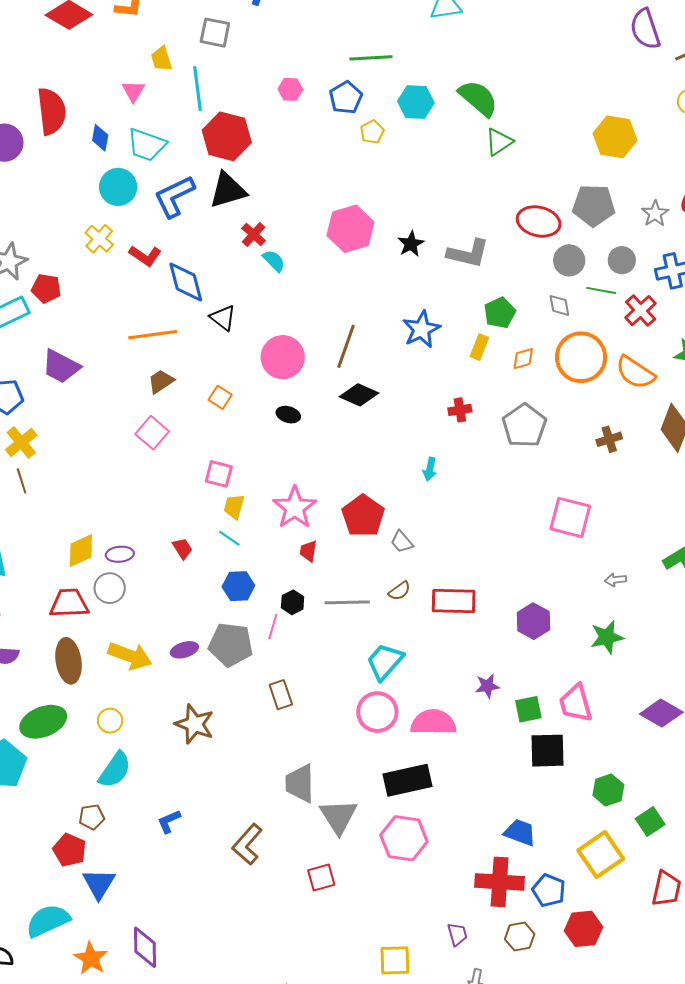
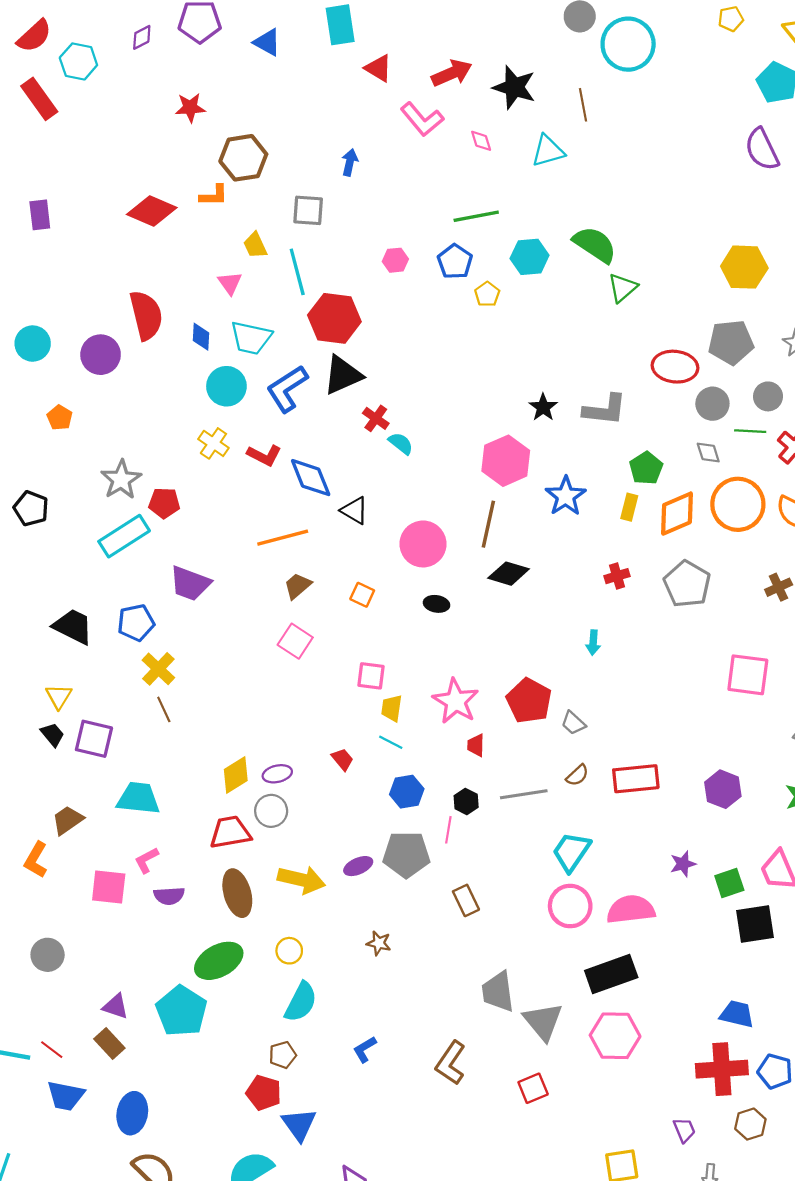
pink hexagon: (350, 229) -> (506, 461), moved
orange diamond: (523, 359) -> (677, 514), size x1.8
brown star: (195, 724) -> (379, 943), size x0.6

